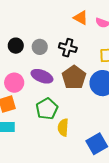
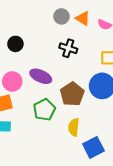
gray circle: (40, 47) -> (61, 16), moved
brown pentagon: (74, 77) -> (72, 94), moved
yellow semicircle: (63, 127) -> (74, 127), moved

